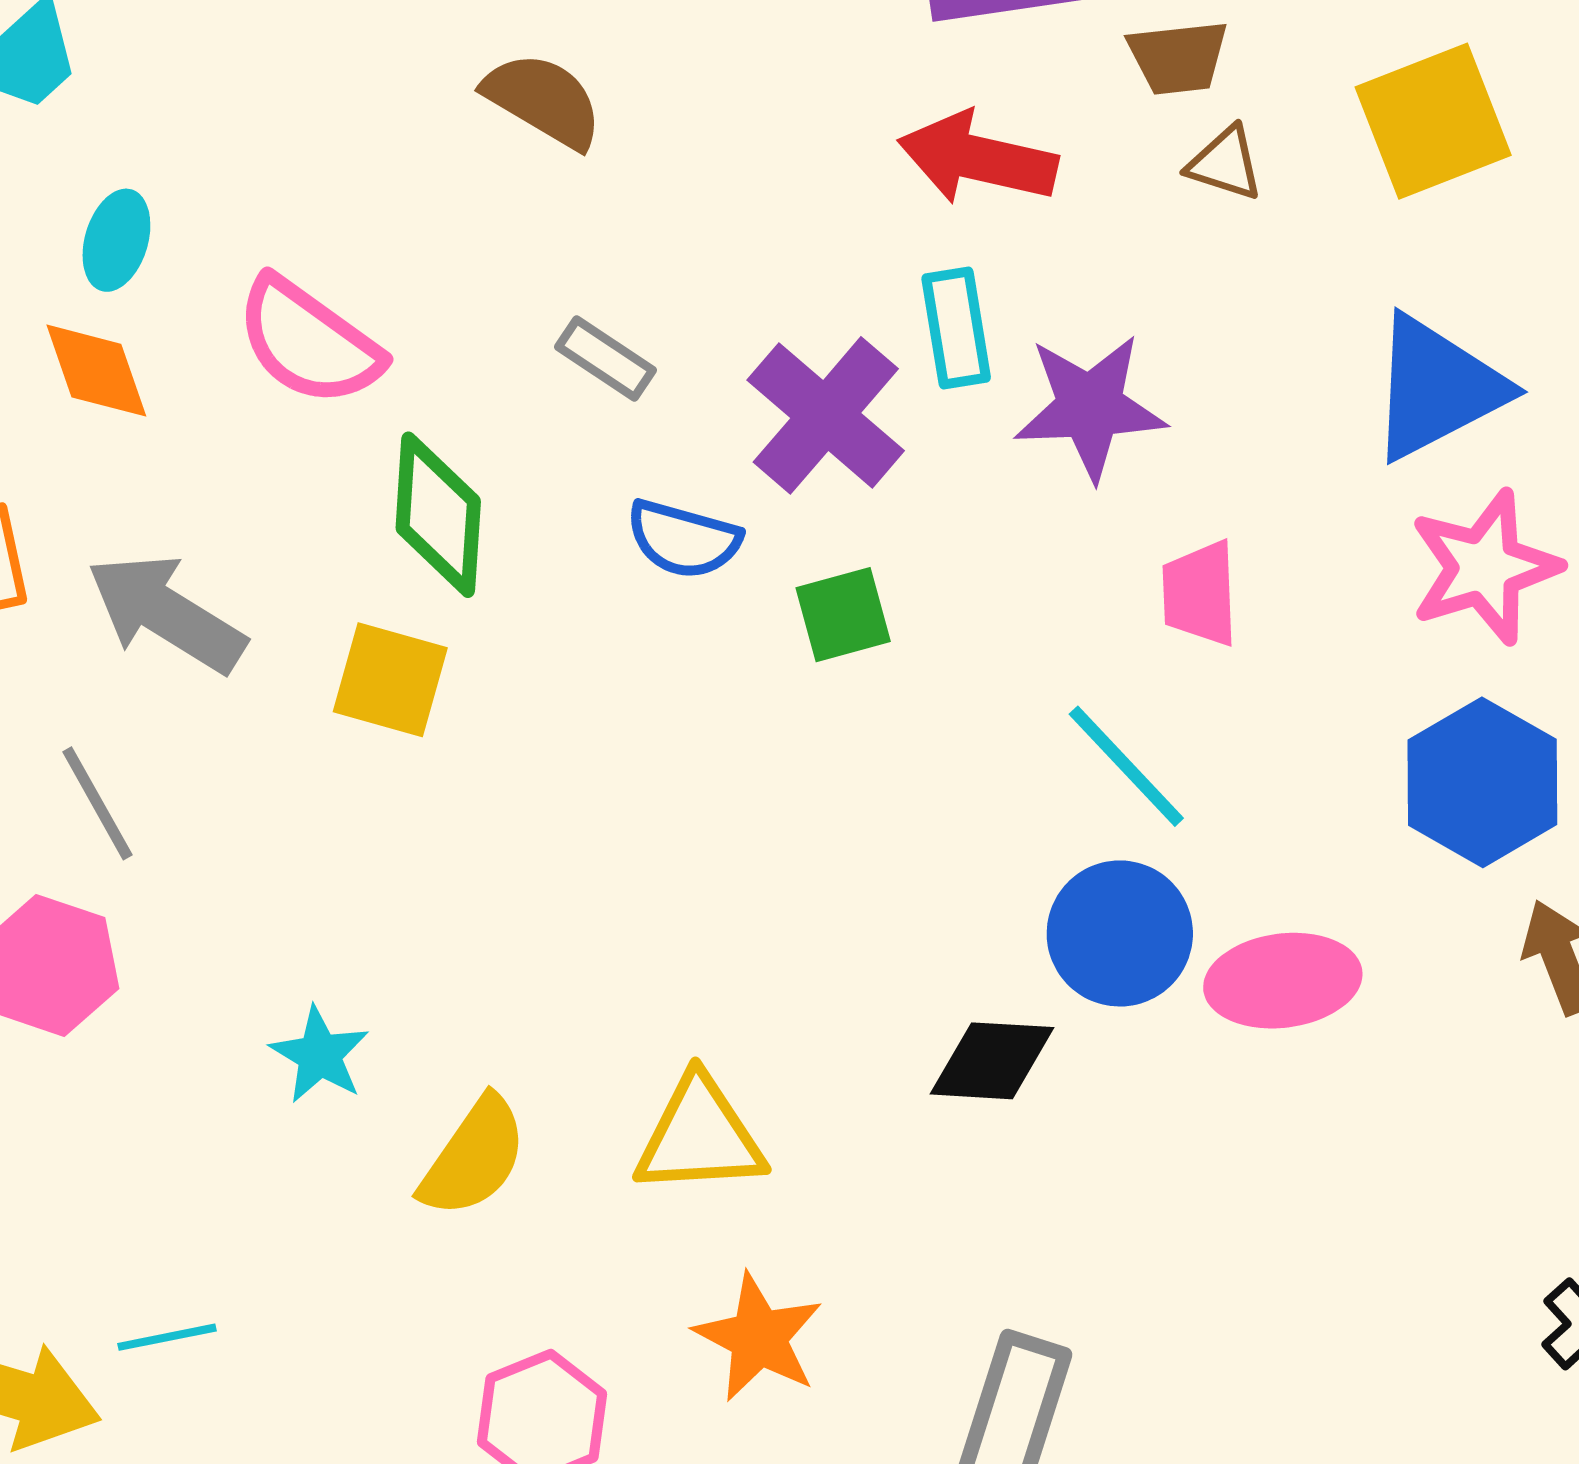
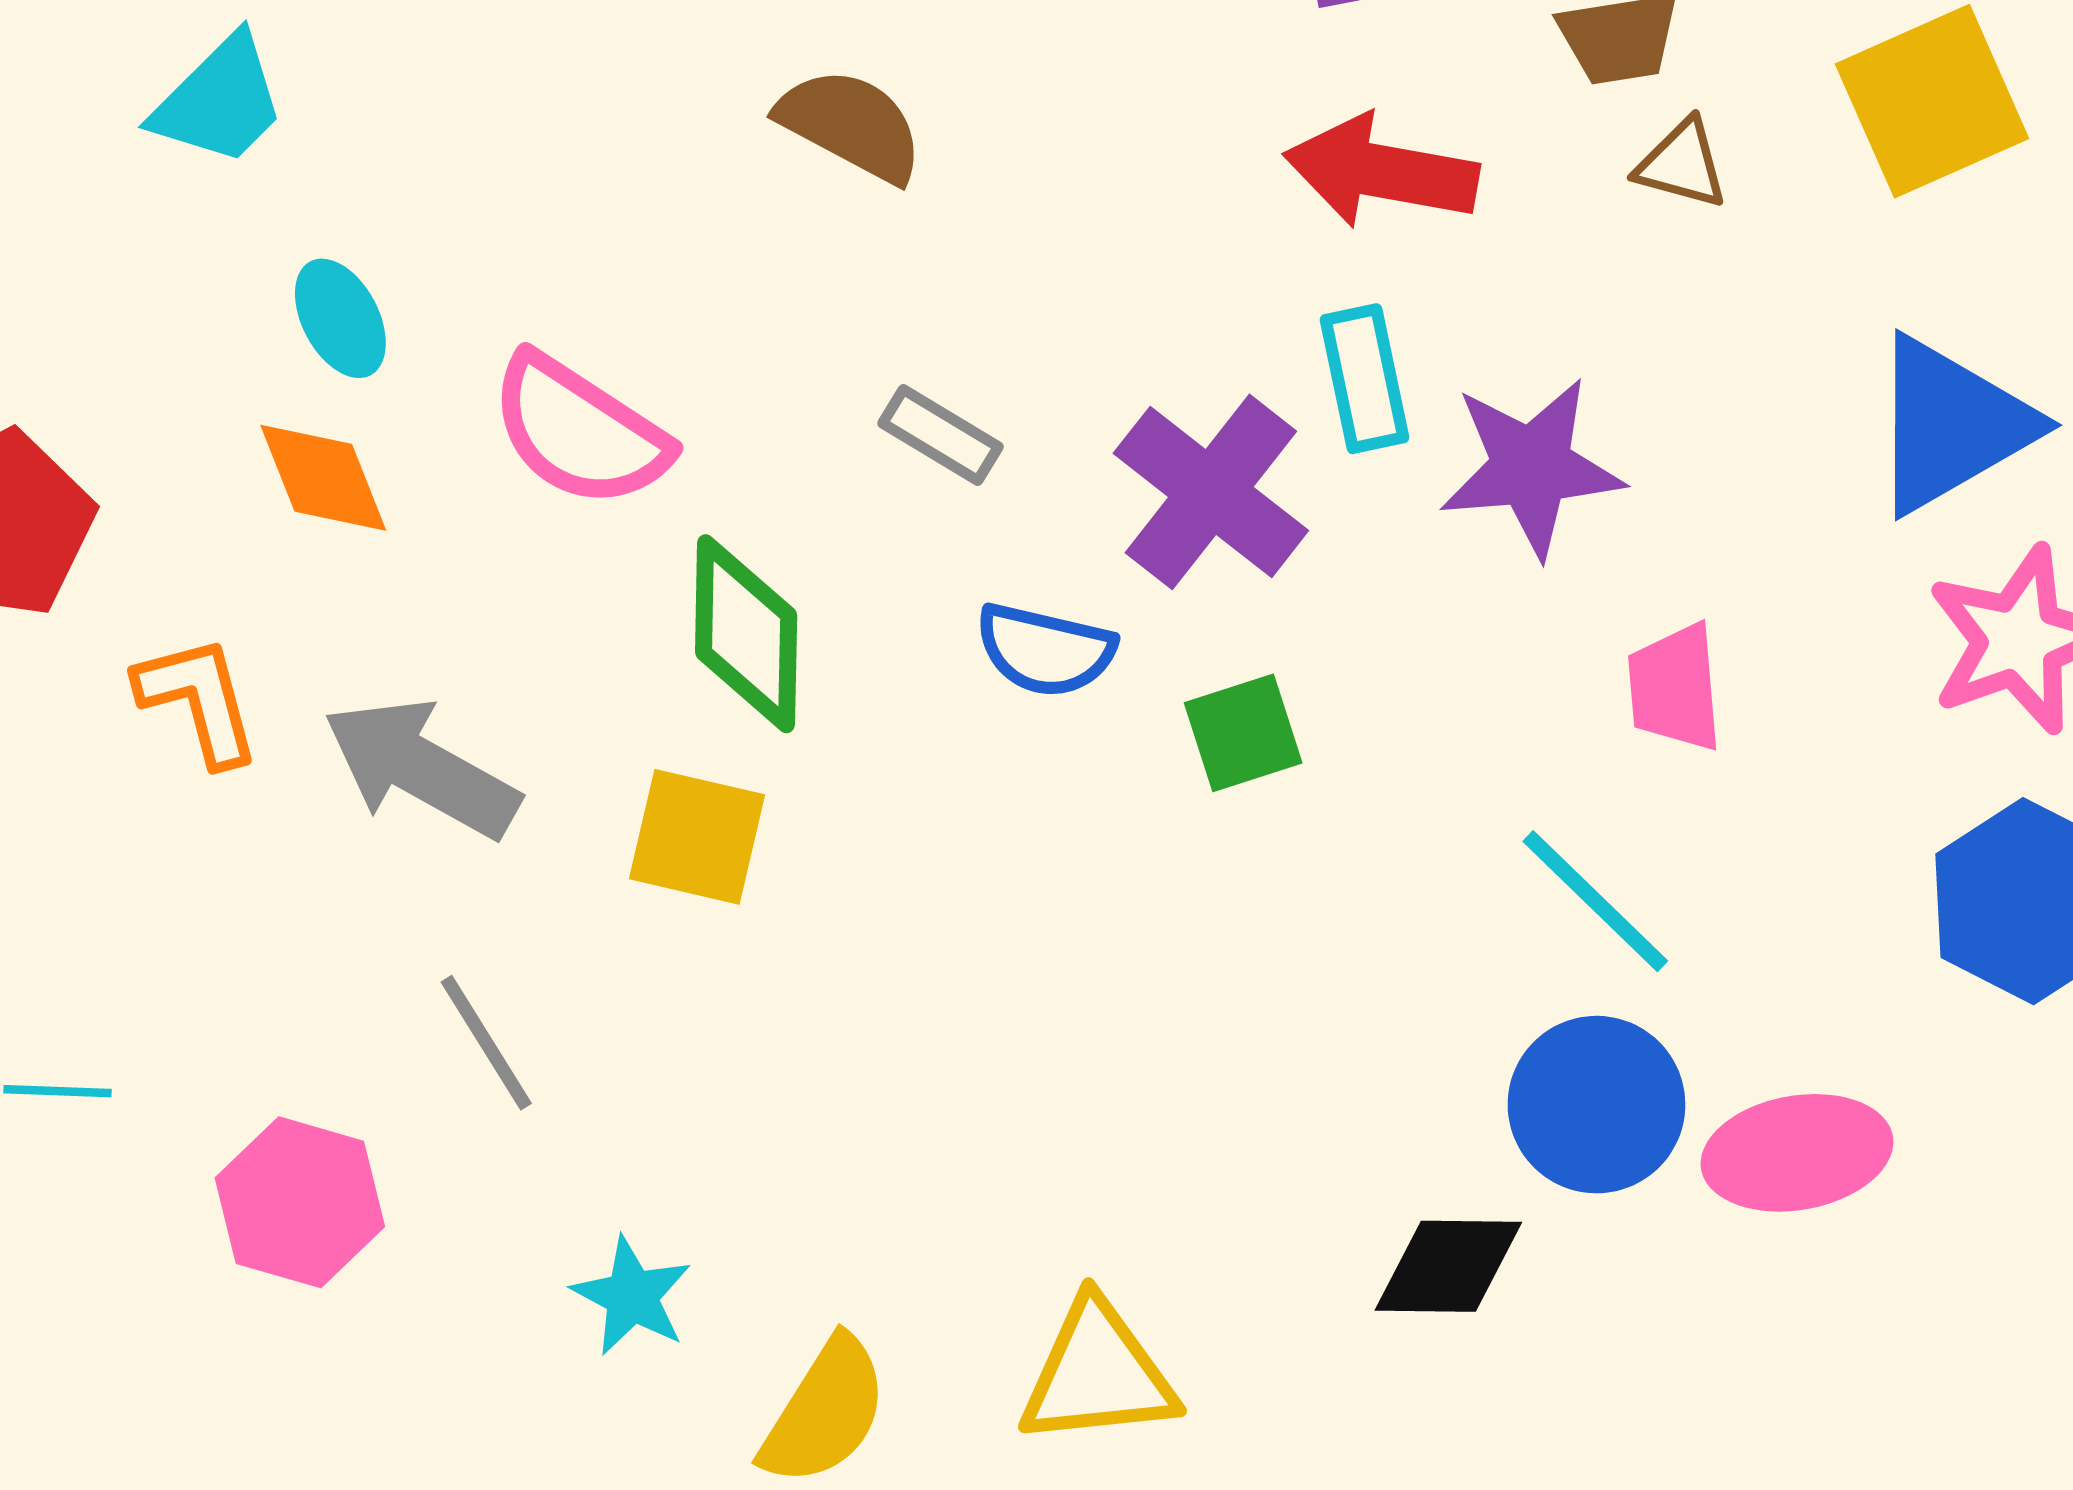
cyan ellipse: (116, 240) -> (340, 318), turned -42
gray line: (97, 803) -> (486, 1043), moved

